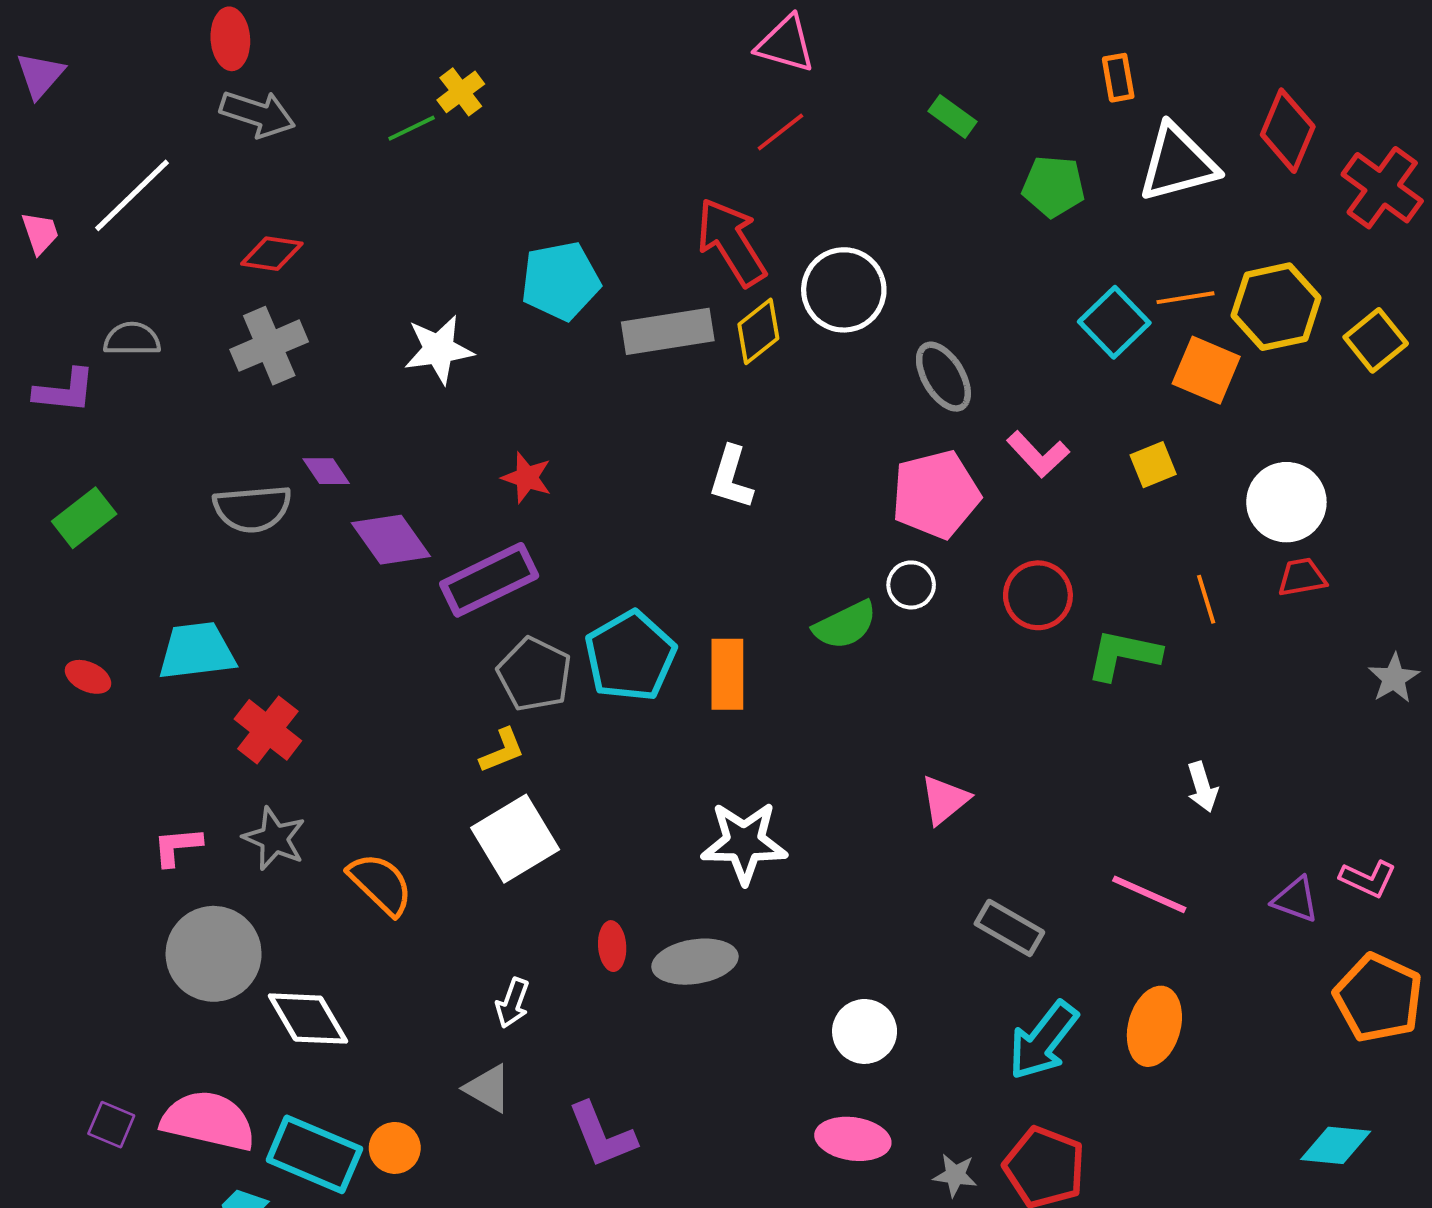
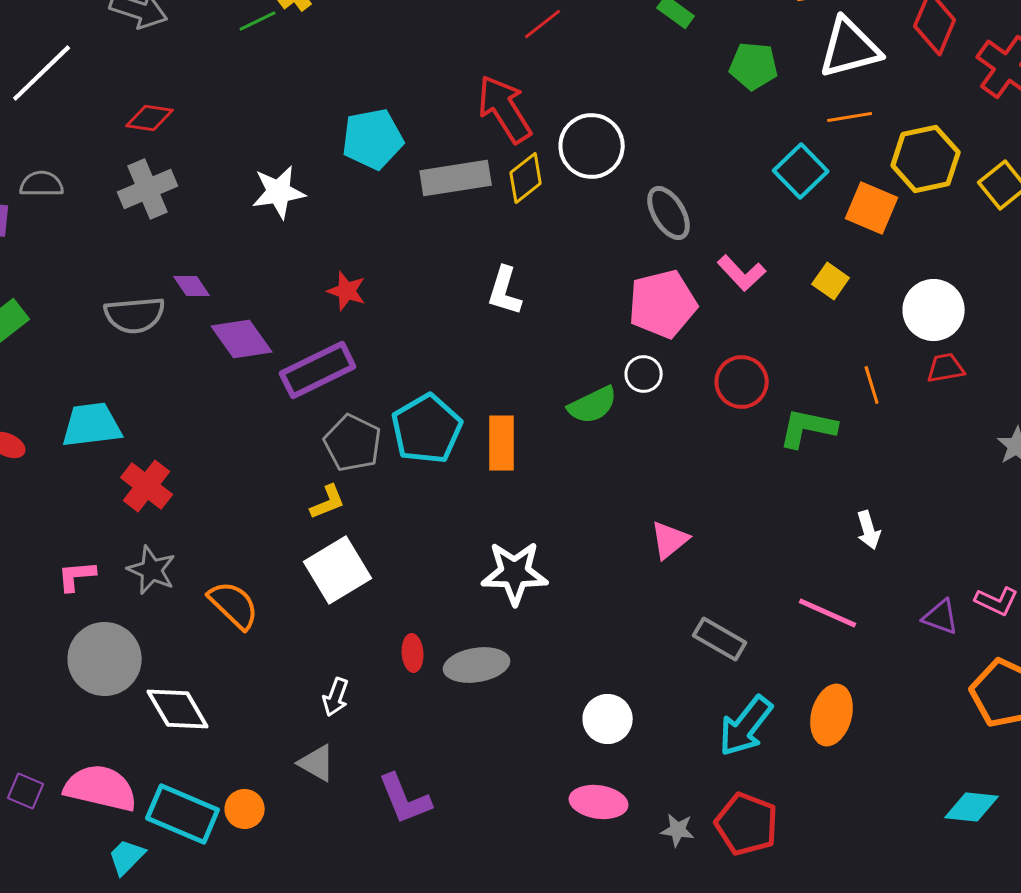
orange line: (1185, 298) -> (850, 117), moved
yellow square: (1153, 465) -> (831, 281), turned -33

